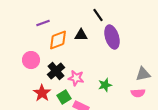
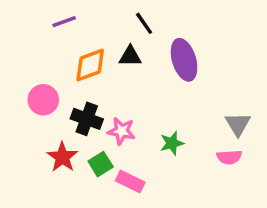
black line: (98, 15) -> (144, 23), moved
purple line: (43, 23) -> (64, 22), moved
black cross: (56, 71) -> (87, 119), turned -30
gray triangle: (143, 74) -> (238, 124), turned -49

